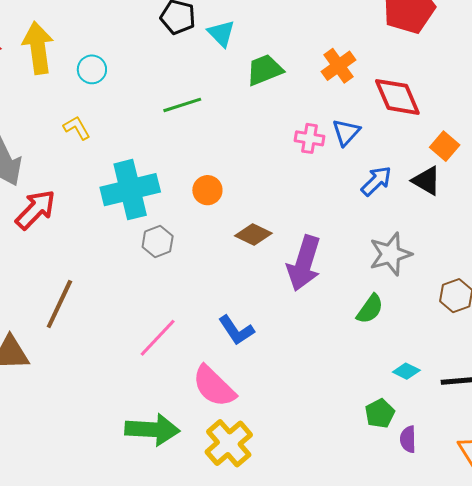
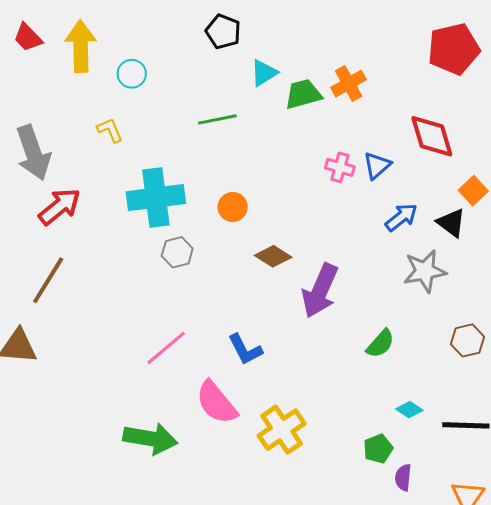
cyan triangle: (221, 33) -> (264, 73), moved, turned 36
orange cross: (339, 66) -> (349, 84), moved
gray star: (390, 254) -> (425, 271), moved
brown line: (59, 304) -> (48, 280), moved
yellow cross: (229, 443) -> (282, 430), moved

